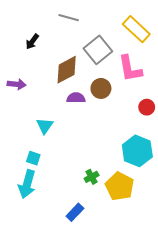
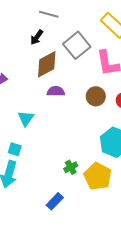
black arrow: (32, 42) -> (37, 37), moved
brown circle: (101, 88) -> (96, 96), moved

